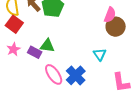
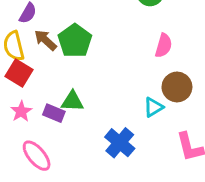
brown circle: (116, 27) -> (177, 87), moved
cyan triangle: (100, 54) -> (153, 107), turned 40
pink ellipse: (54, 74) -> (37, 156), moved

